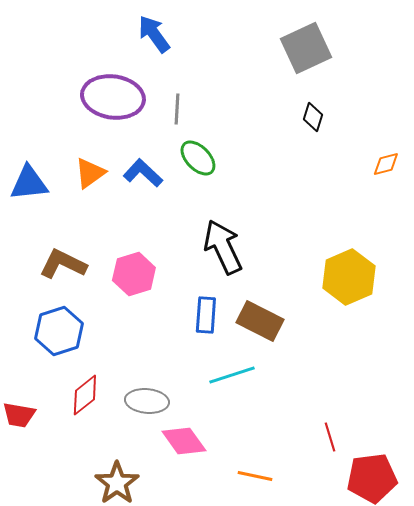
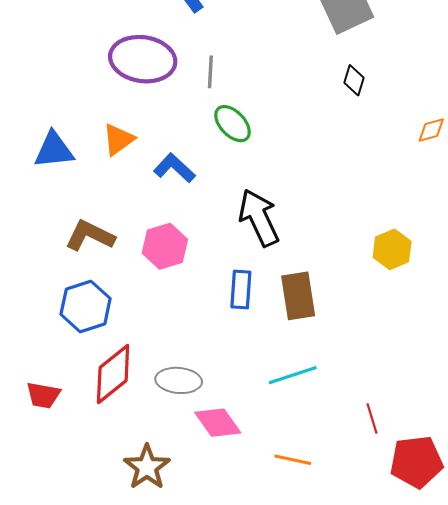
blue L-shape: (143, 173) -> (174, 168), moved
yellow hexagon: (349, 277) -> (392, 249), size x0.7
brown rectangle: (260, 321) -> (298, 296), turned 54
cyan line: (232, 375) -> (293, 375), moved
red diamond: (85, 395) -> (113, 374), size x1.4

